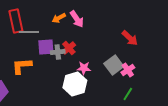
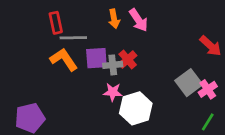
orange arrow: (59, 18) -> (114, 19), turned -72
red rectangle: (16, 21) -> (56, 23), size x0.7
orange L-shape: (22, 66) -> (64, 59), moved, turned 60
pink star: (84, 68) -> (113, 92), moved

